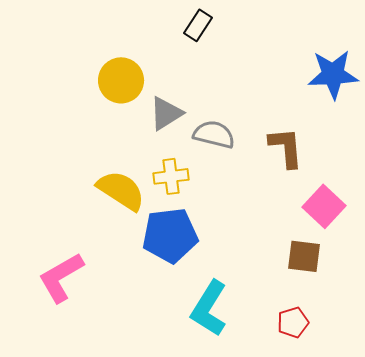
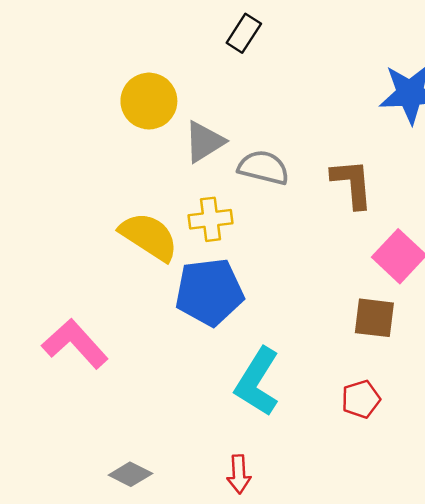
pink L-shape: (61, 277) -> (75, 344), turned 78

